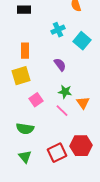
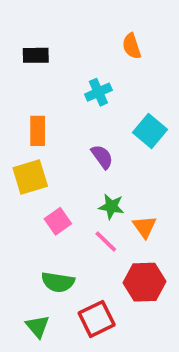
cyan square: (82, 41) -> (150, 131), moved
green semicircle: (25, 129) -> (58, 282), moved
red hexagon: (81, 146) -> (145, 282), moved

